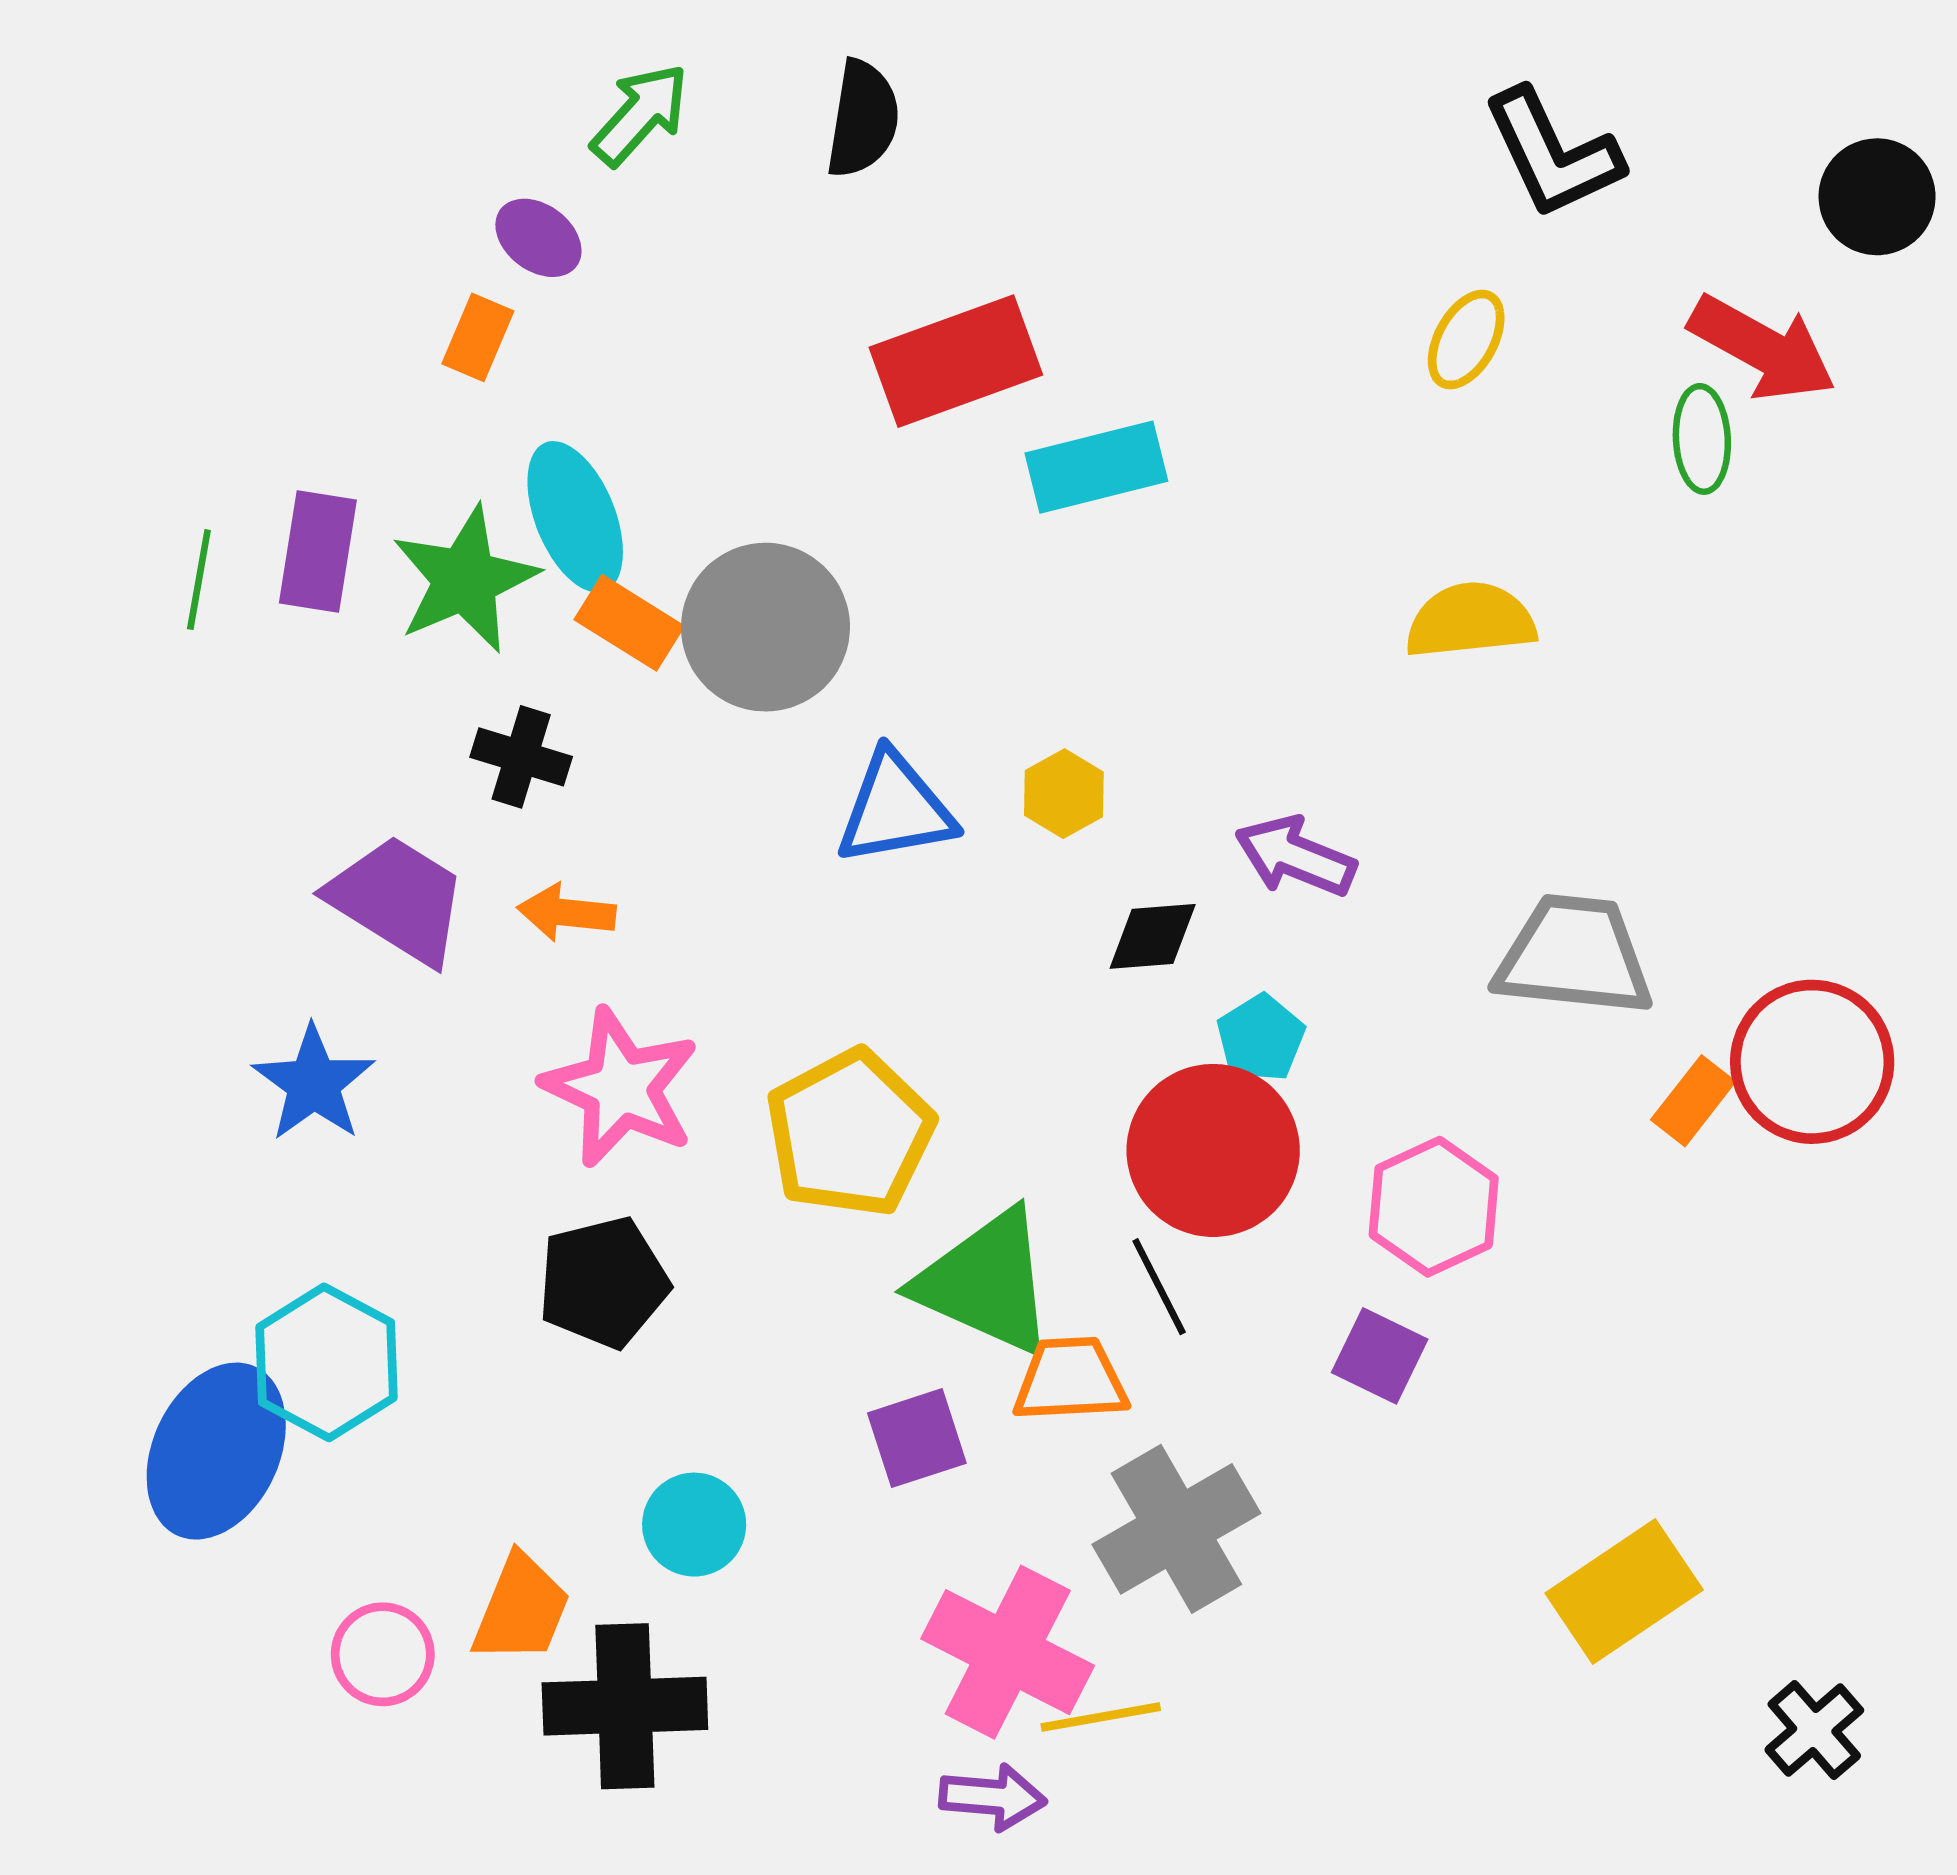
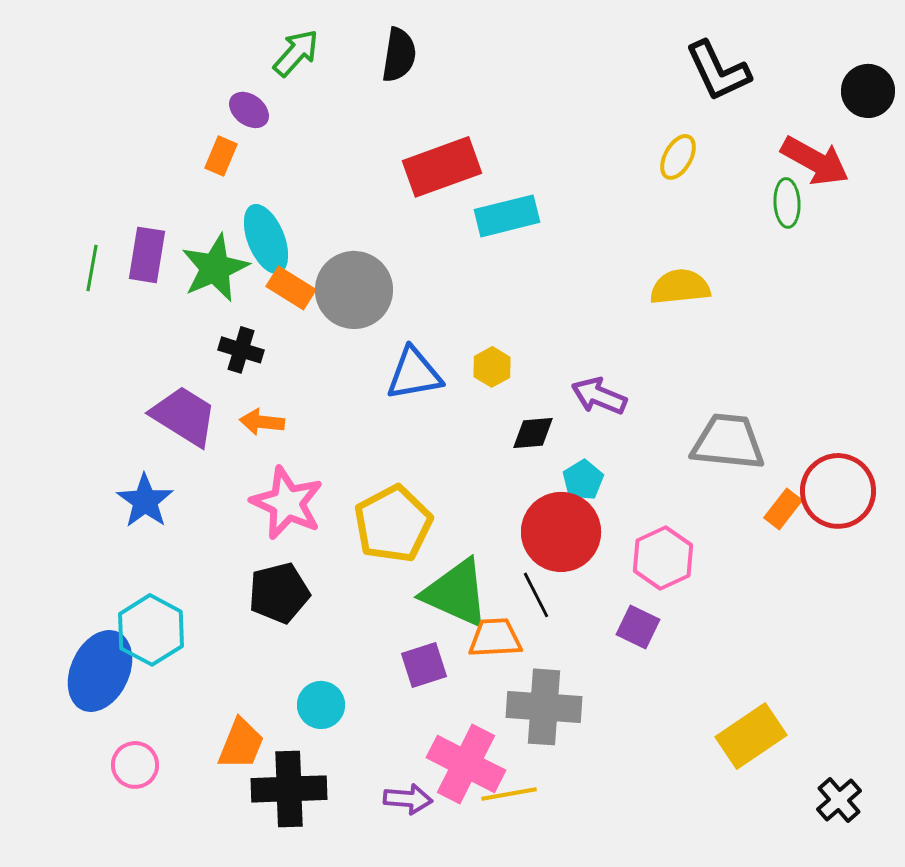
gray cross: (1176, 1529) -> (544, 707), turned 34
pink circle: (383, 1654) -> (135, 765), moved
purple arrow: (993, 1797) -> (408, 799), moved

